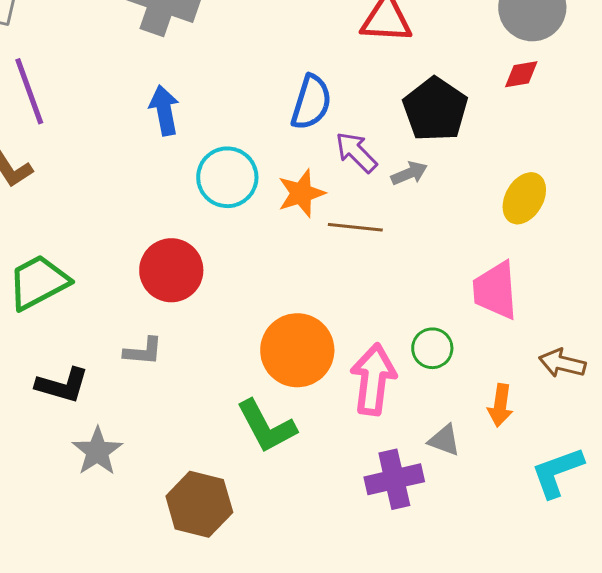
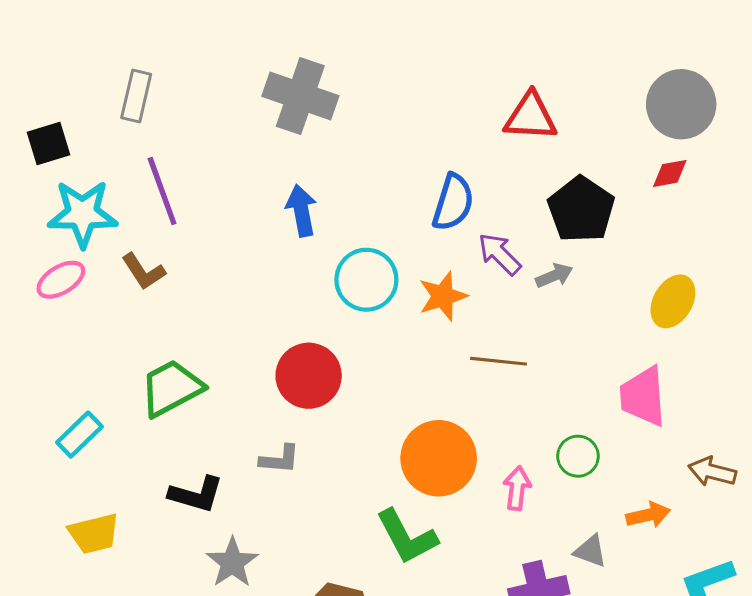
brown line: (355, 227) -> (498, 361), moved
pink arrow: (373, 379) -> (517, 488), size x0.6
orange arrow: (500, 405) -> (648, 515), turned -111

